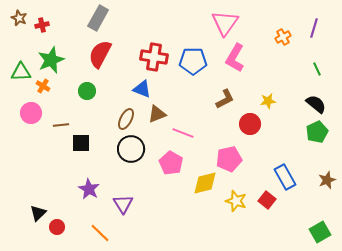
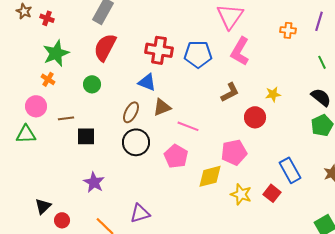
red cross: (42, 25) -> (47, 18), turned 32
orange cross: (283, 37) -> (288, 30), turned 35
green triangle: (21, 72) -> (26, 134), moved
purple triangle: (123, 204) -> (140, 213), moved, turned 45

